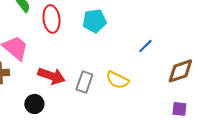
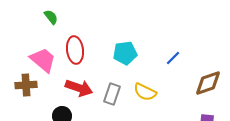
red ellipse: (51, 19) -> (75, 50), moved
cyan pentagon: (94, 21) -> (125, 53), moved

